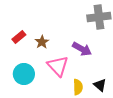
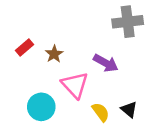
cyan circle: (24, 74) -> (41, 107), moved
yellow semicircle: (78, 87) -> (101, 112), turned -35

